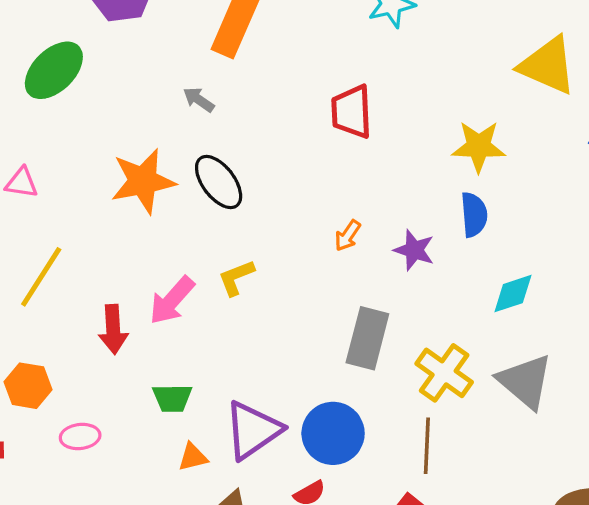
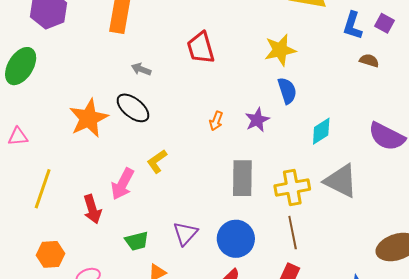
gray arrow: (199, 100) -> (141, 69), moved
purple star: (414, 250) -> (257, 120), turned -30
yellow cross: (444, 373) -> (292, 187), turned -32
purple triangle: (253, 430) -> (185, 233), moved, size x0.7

